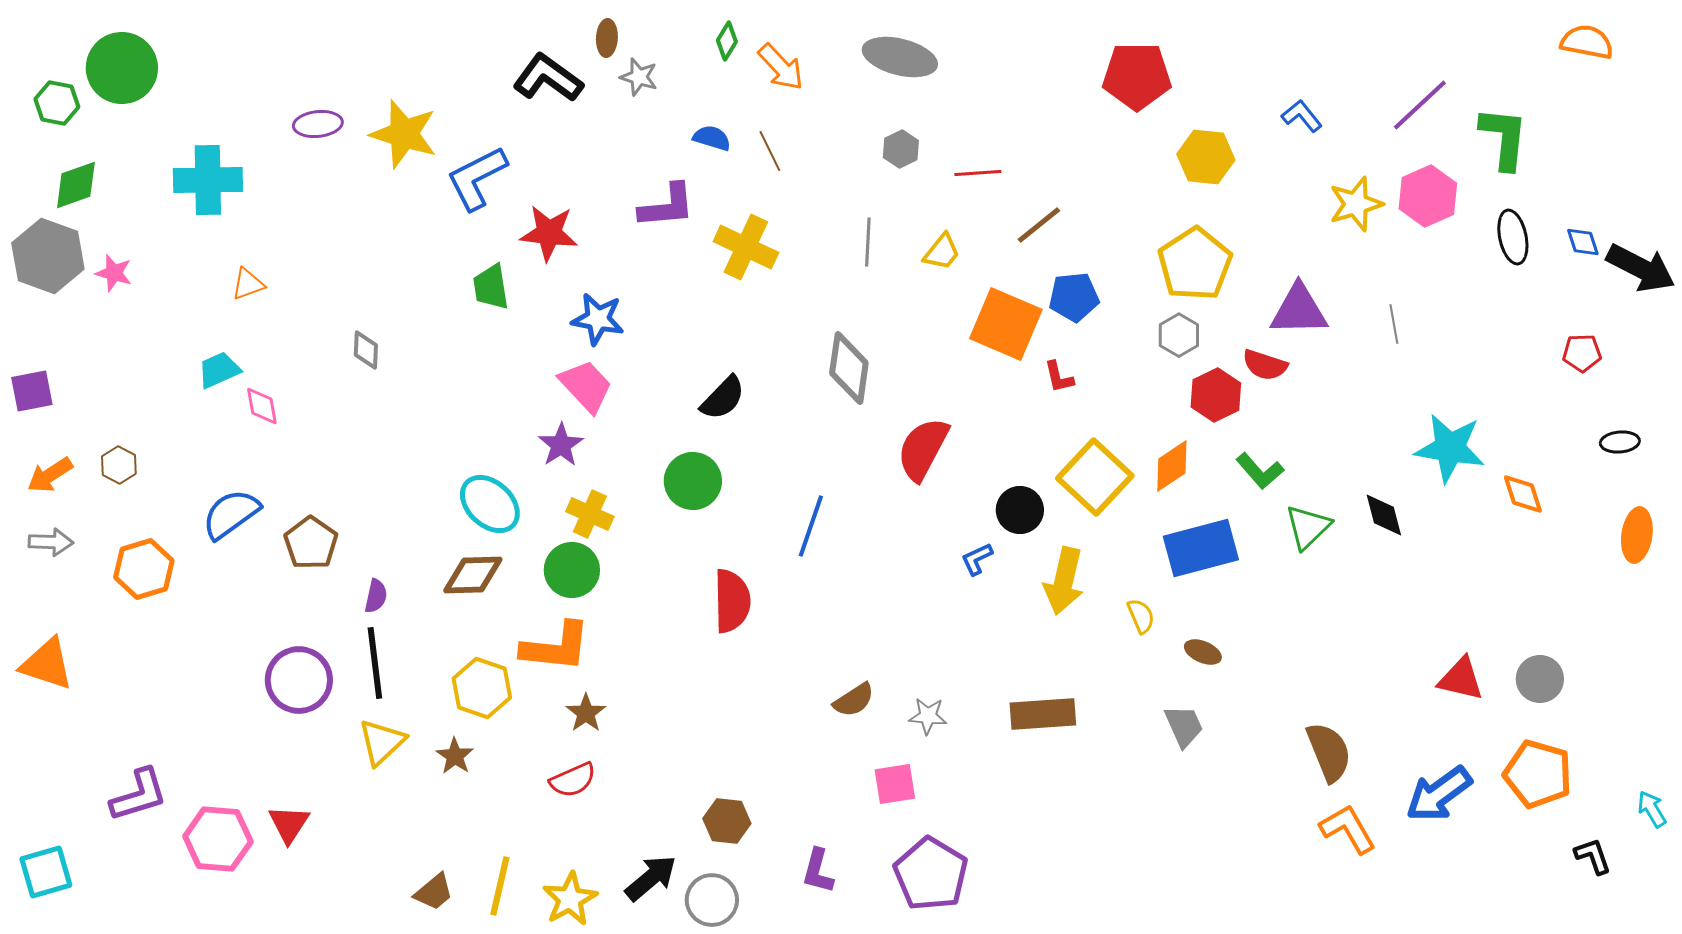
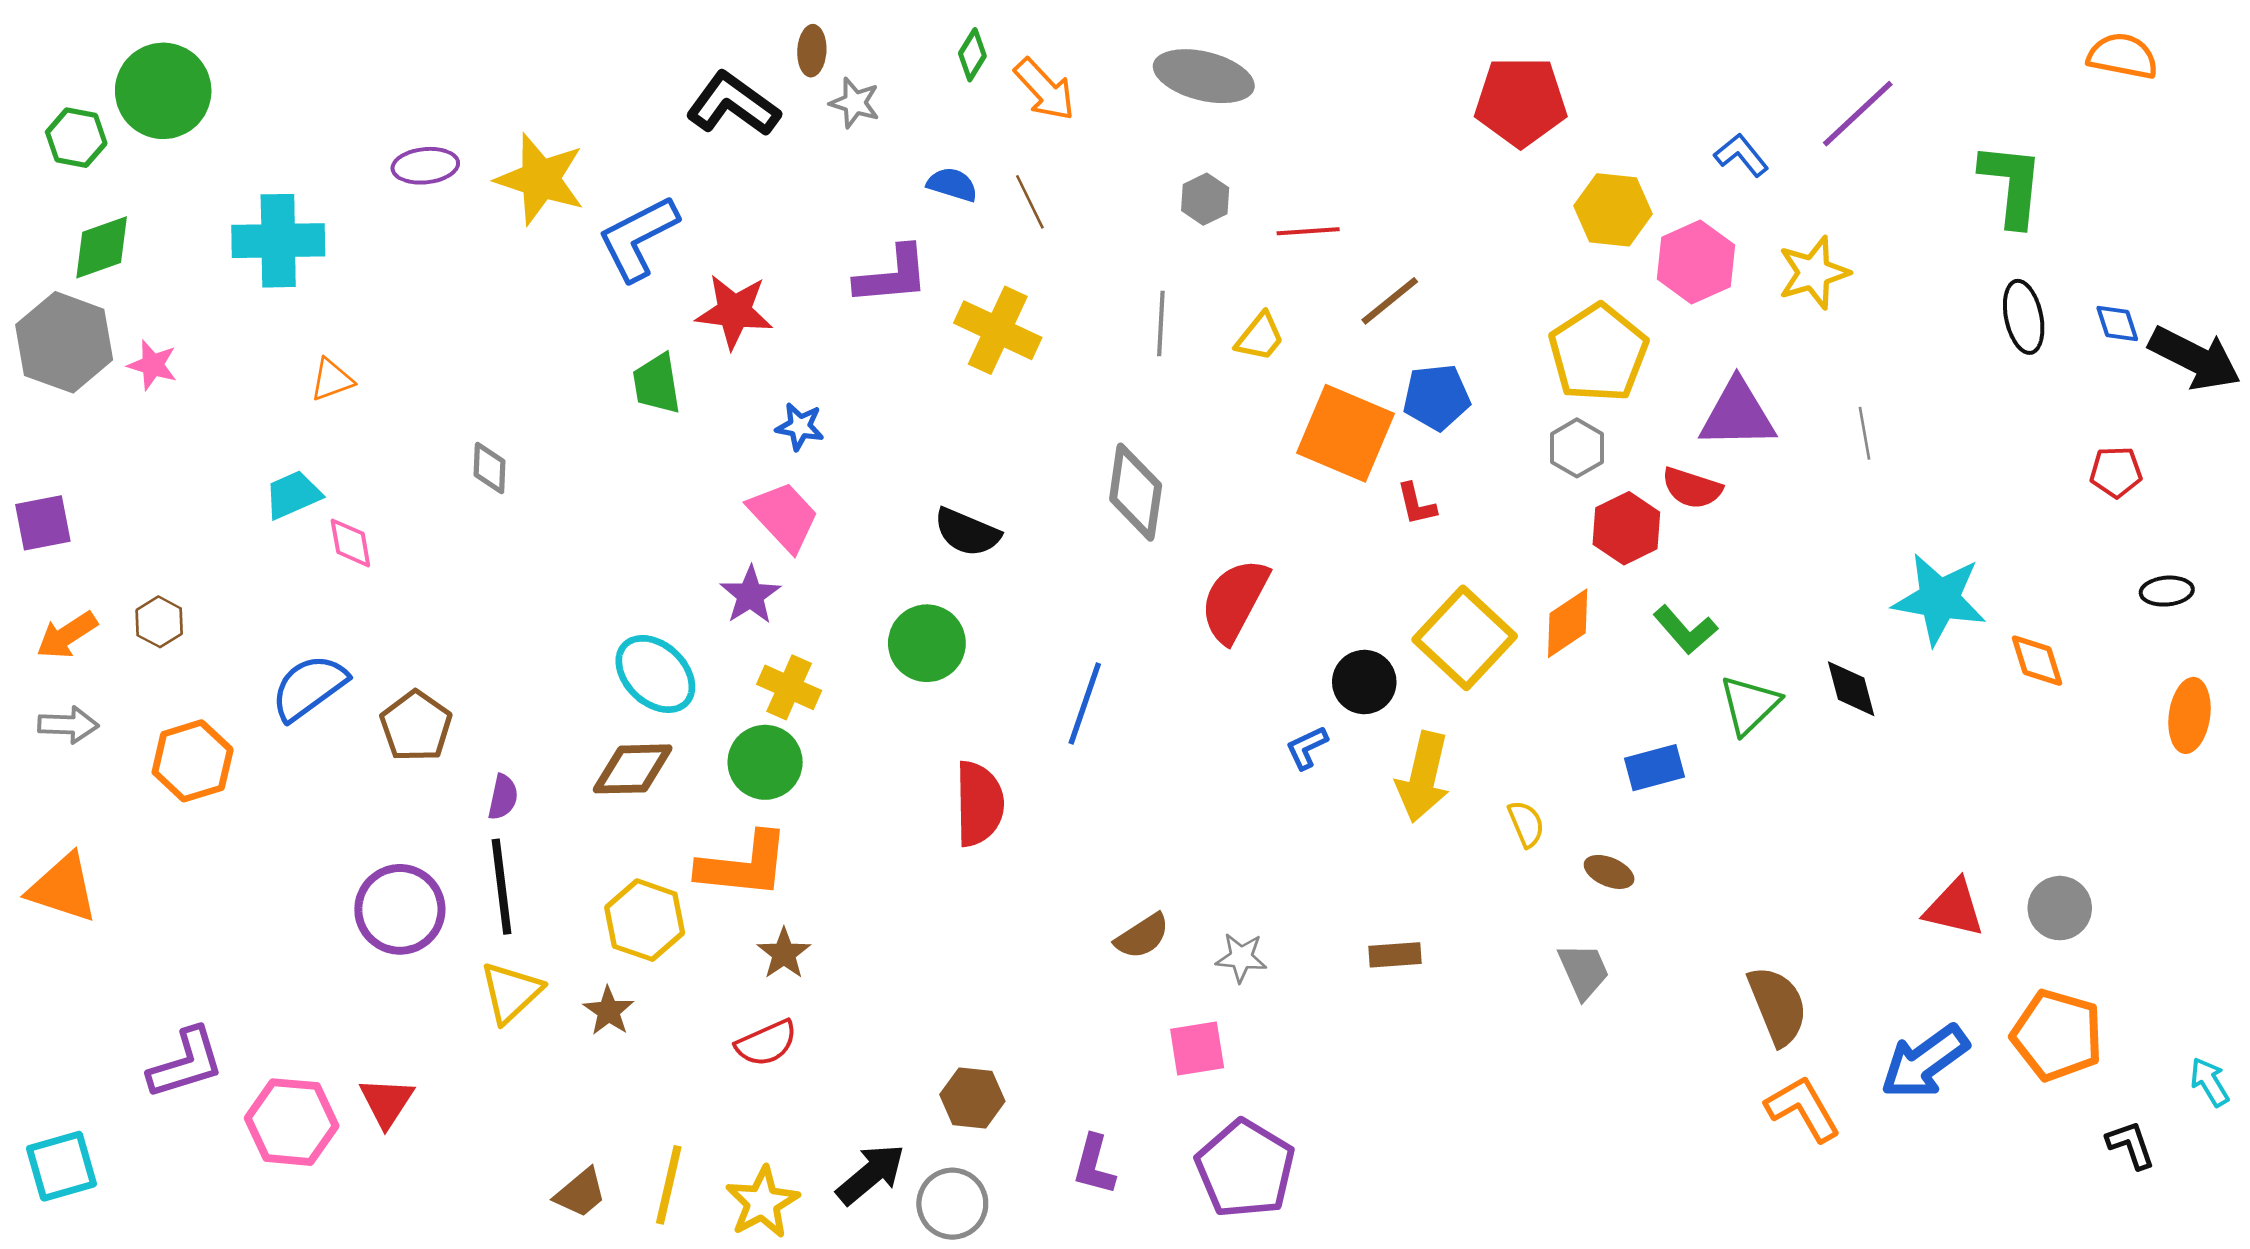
purple line: (1420, 105) -> (1858, 114), moved
pink hexagon: (1428, 196) -> (1696, 262), moved
blue star: (598, 319) -> (800, 427), size x0.7
black semicircle: (723, 398) -> (967, 532), turned 69
blue rectangle: (1201, 548) -> (1654, 768), moved, size x0.6
brown rectangle: (1043, 714) -> (1395, 955), size x0.6

